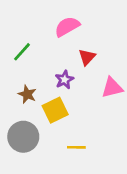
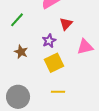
yellow square: (55, 110) -> (54, 63), moved
gray circle: (23, 137) -> (18, 97), moved

